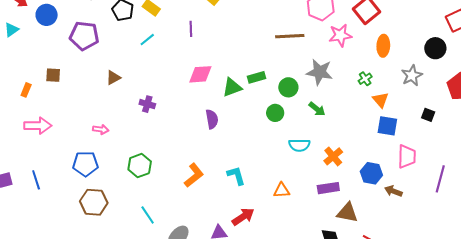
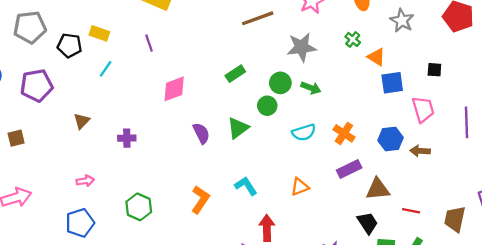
green triangle: (232, 87) -> (238, 128), moved
green circle: (288, 87) -> (280, 83), moved
black square: (428, 115) -> (434, 70), moved
red arrow: (243, 217) -> (267, 228), turned -40

